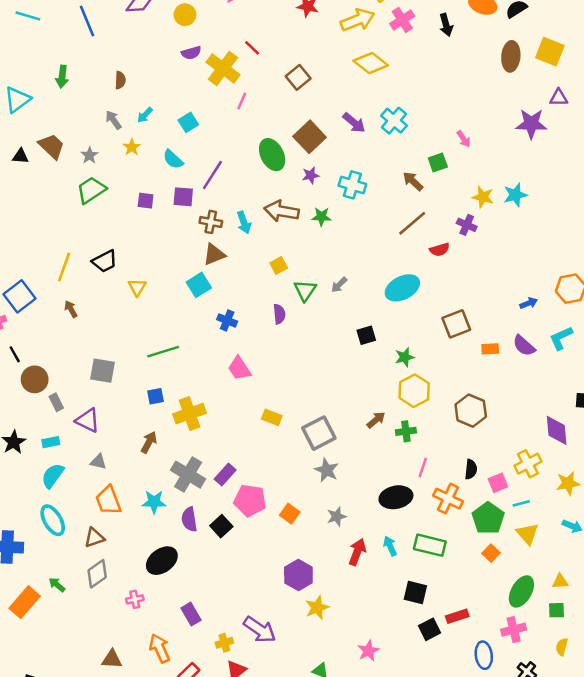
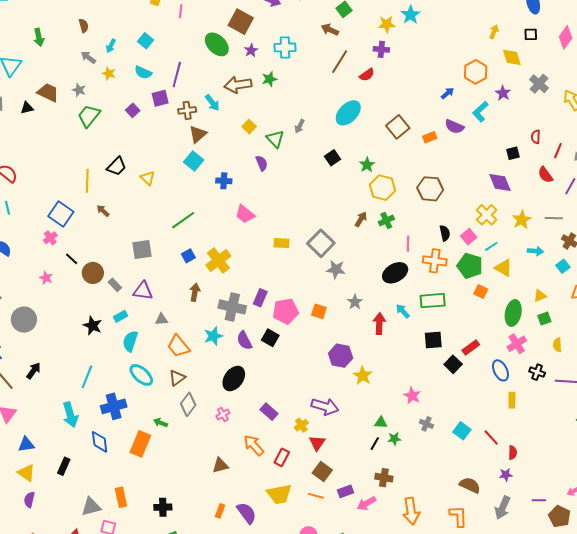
purple square: (146, 201) -> (133, 110), turned -32

